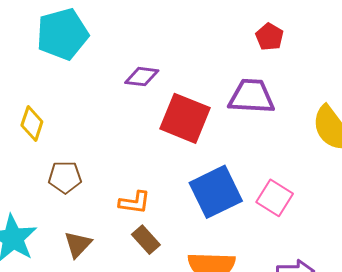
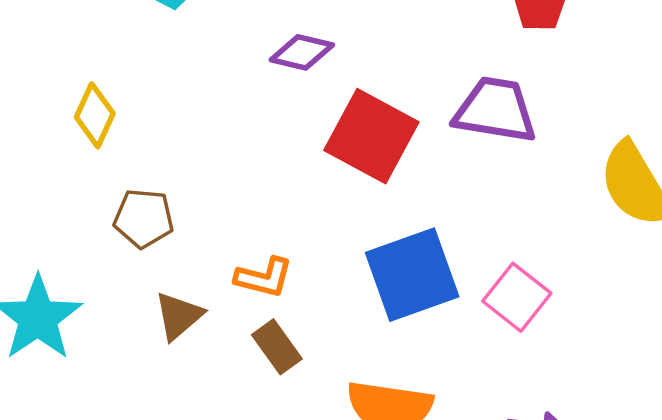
brown triangle: (78, 244) -> (179, 316), moved

